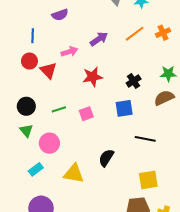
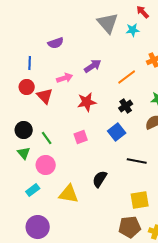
orange line: (135, 34) -> (127, 77), moved
blue square: (124, 108) -> (117, 132), turned -30
green line: (59, 109) -> (47, 138), moved, turned 72

